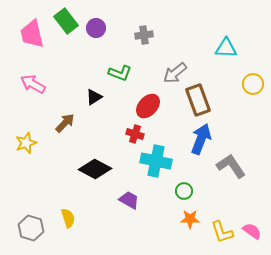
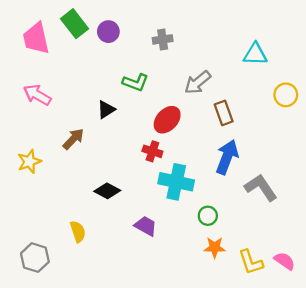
brown rectangle: (198, 100) -> (224, 113), size x0.7
black diamond: (95, 169) -> (107, 191), size x0.7
yellow semicircle: (68, 218) -> (78, 232), moved

